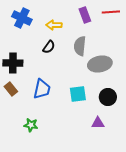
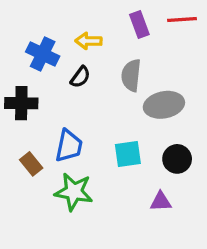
blue cross: (22, 18) -> (43, 54), moved
brown rectangle: (11, 89) -> (31, 164), moved
green star: (31, 125) -> (74, 192), moved, size x1.6

